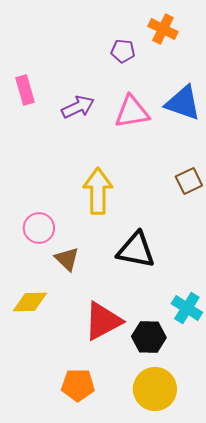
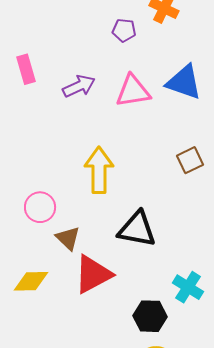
red triangle: (103, 321) -> (93, 274), moved

